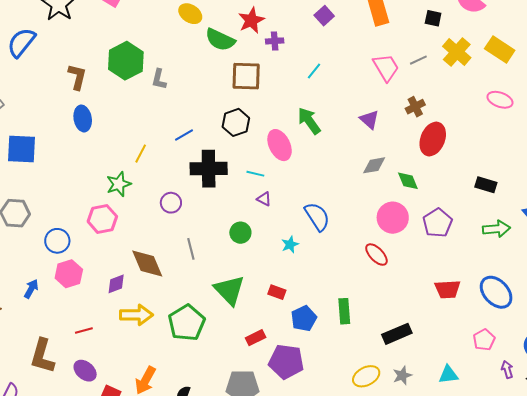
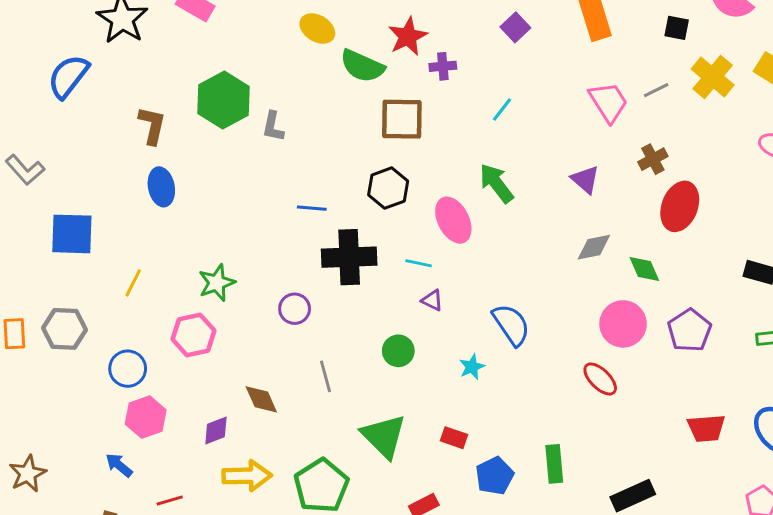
blue line: (184, 135) -> (312, 208), turned 36
yellow line: (141, 154) -> (133, 283), moved
brown diamond: (147, 264) -> (261, 399), size x0.7
blue arrow: (31, 289) -> (119, 465), moved, turned -78

